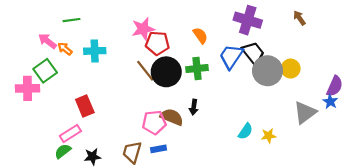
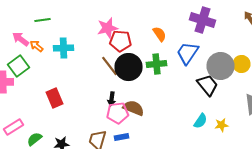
black trapezoid: (253, 53) -> (208, 85), moved
black arrow: (194, 107) -> (112, 99), moved
pink rectangle: (70, 133) -> (14, 127), moved

